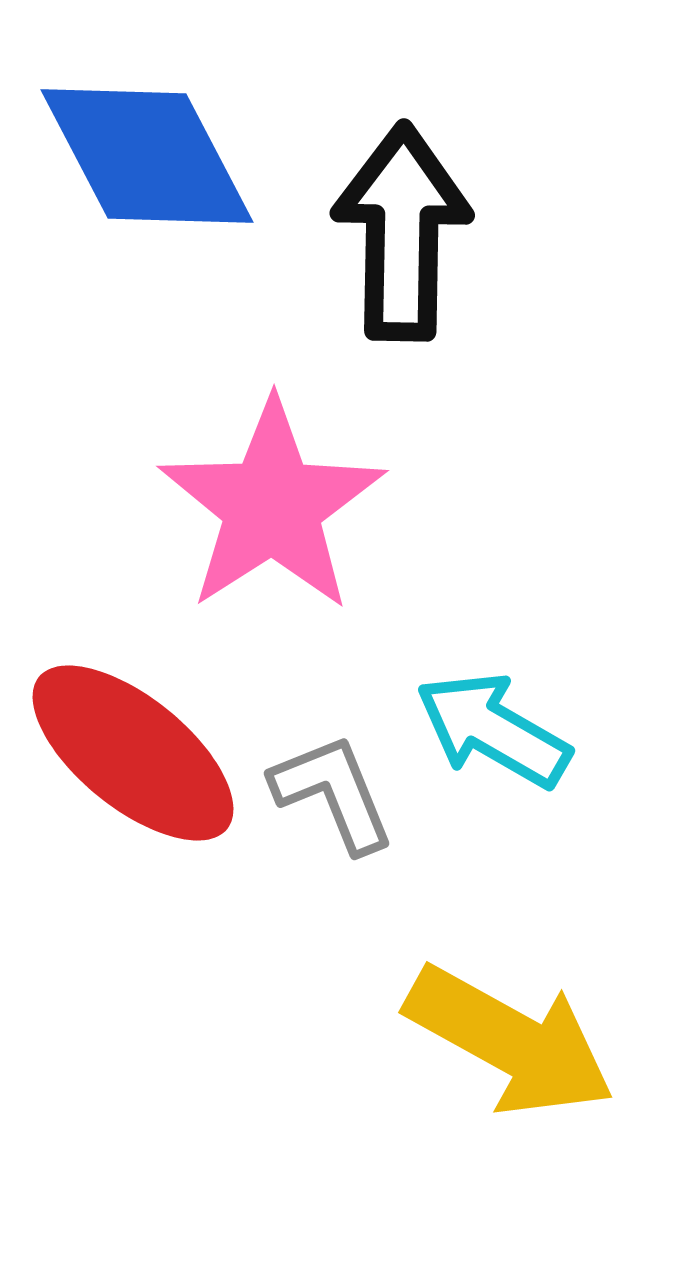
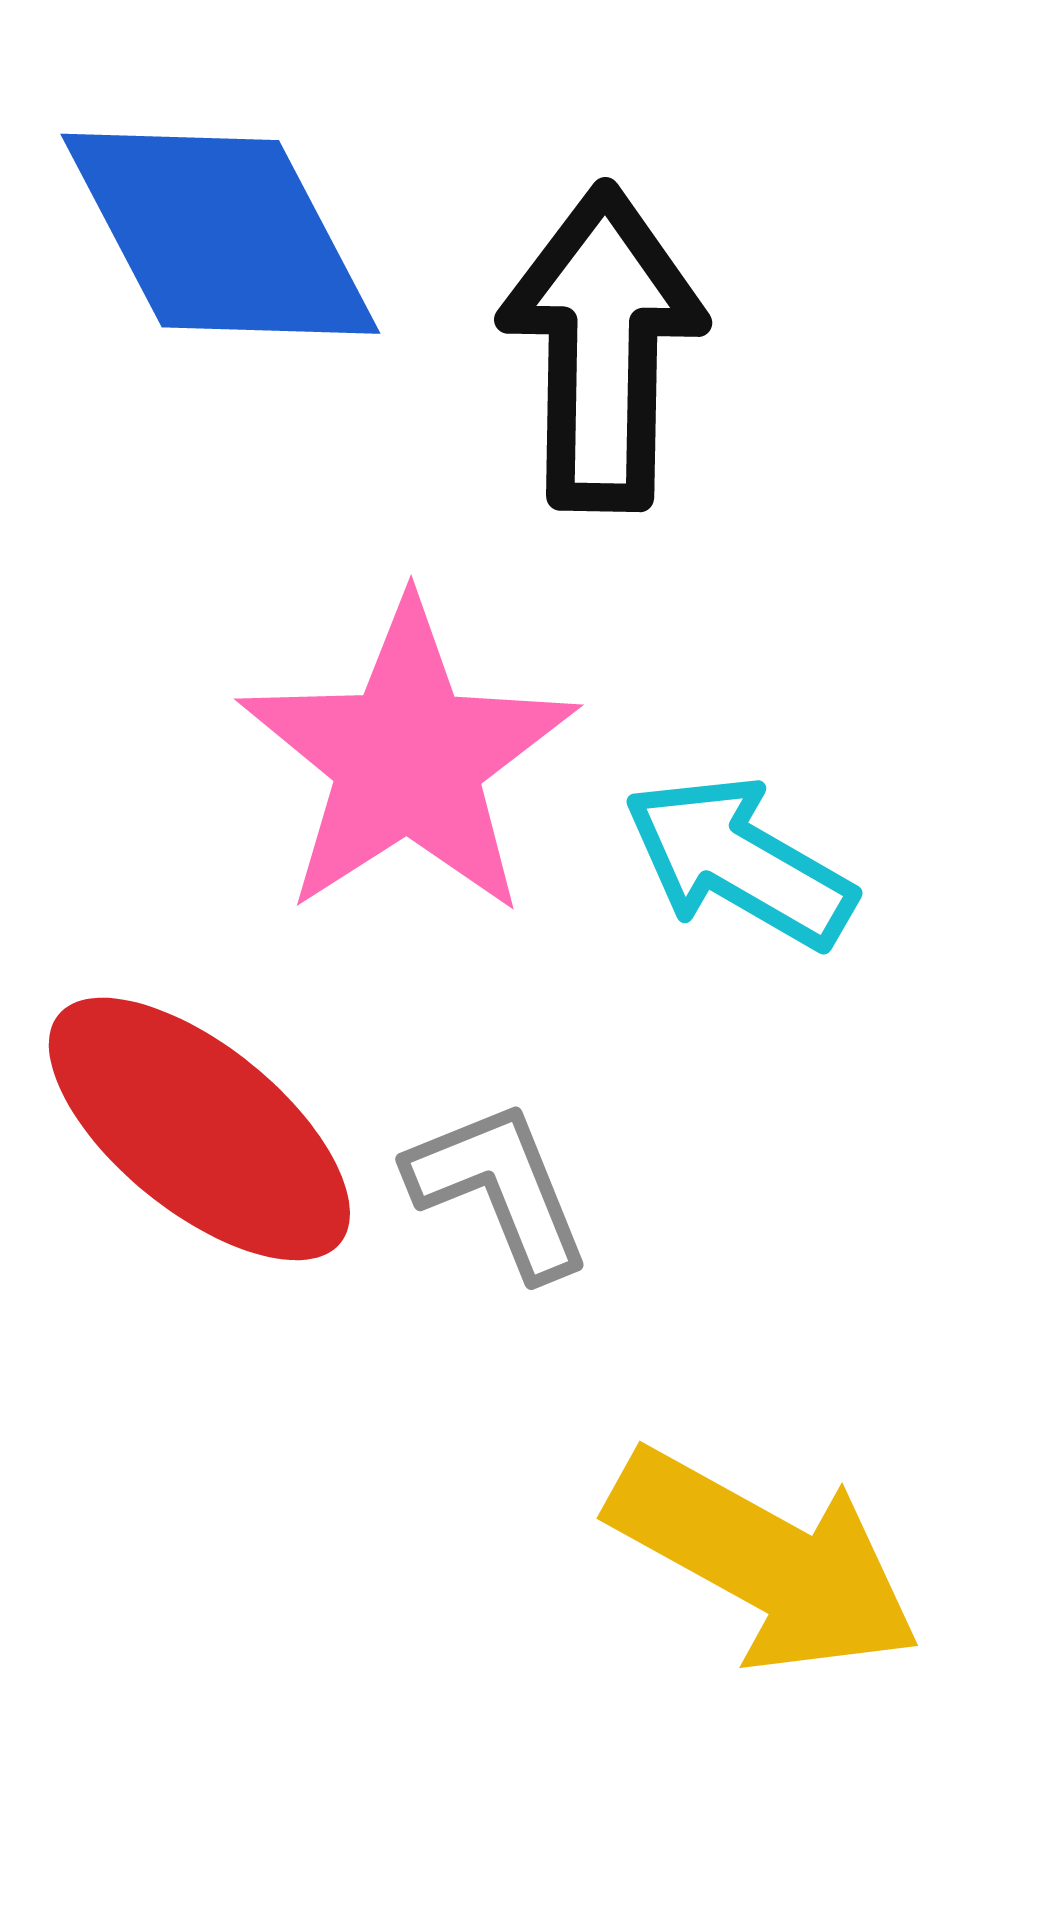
cyan arrow: (493, 730) -> (739, 862), moved

